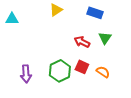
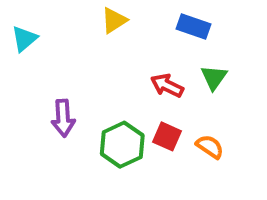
cyan triangle: (12, 19) -> (24, 39), turned -40
purple arrow: (26, 74) -> (63, 118), moved

